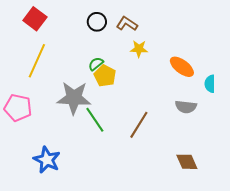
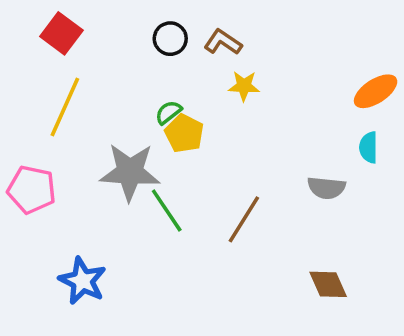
orange ellipse: (182, 67) -> (376, 91), moved, turned -70

